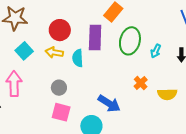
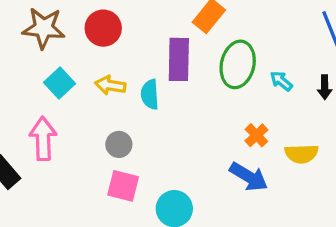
red circle: (60, 30) -> (103, 28), moved
cyan arrow: (156, 51) -> (281, 81), turned 104
blue arrow: (109, 103) -> (249, 177), moved

